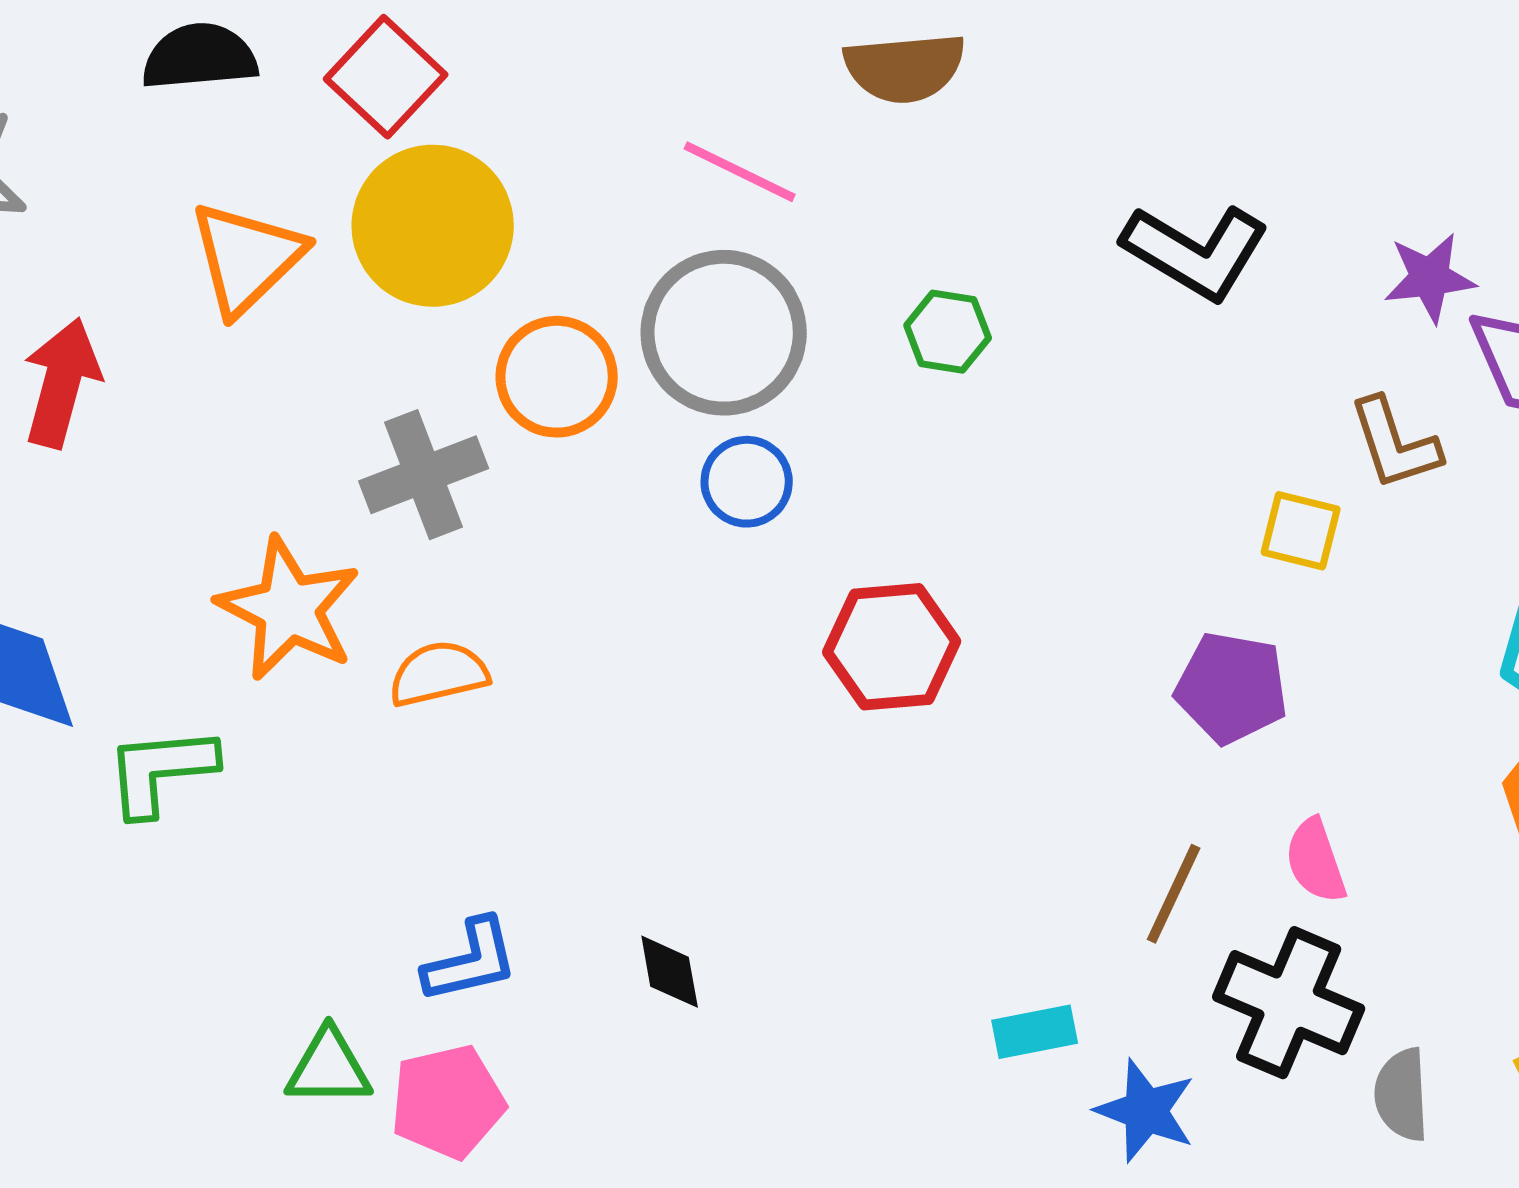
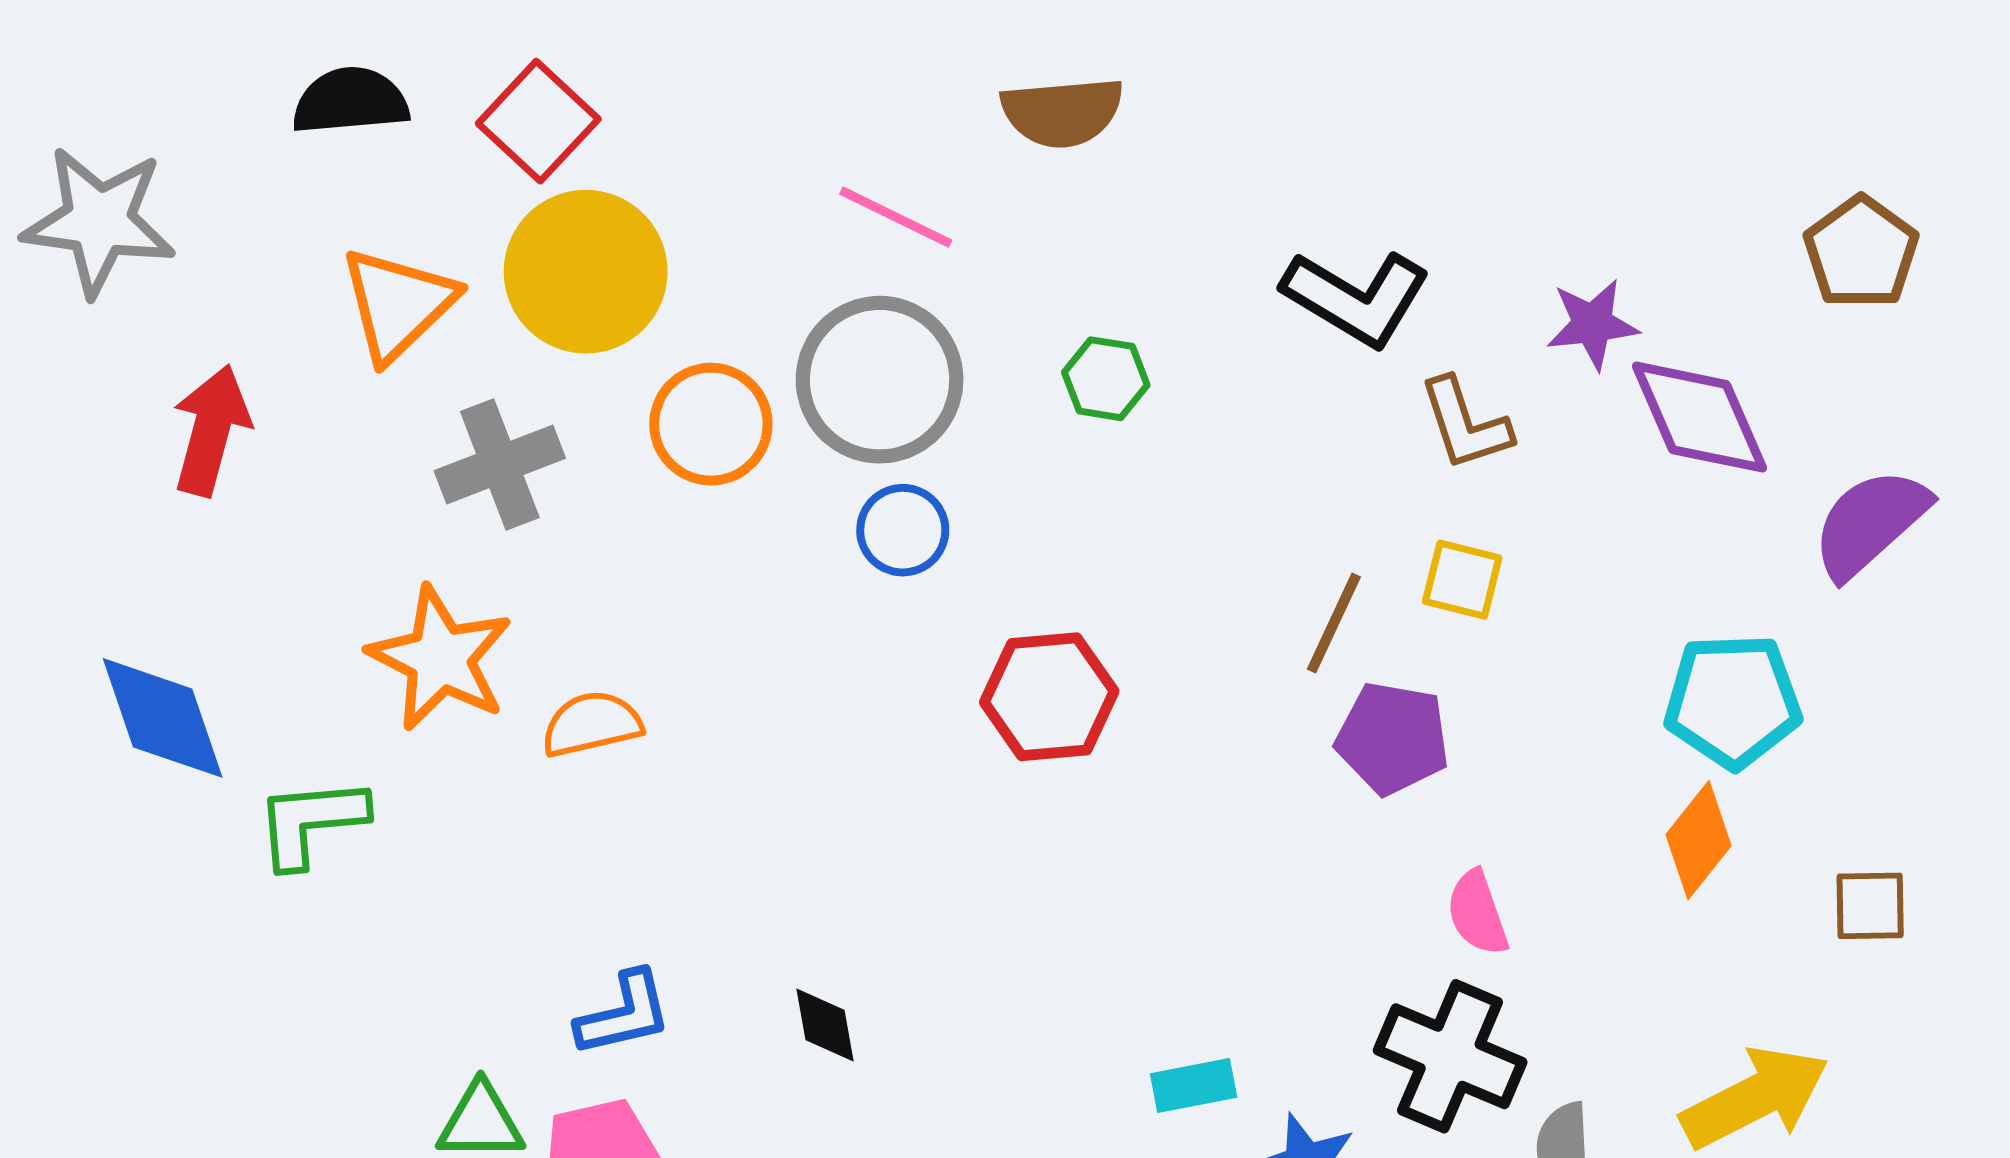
brown L-shape: (1395, 444) -> (1465, 424), moved
gray cross: (424, 475) -> (500, 465), moved
brown line: (1174, 894) -> (1334, 623), moved

